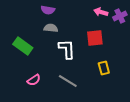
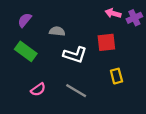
purple semicircle: (48, 10) -> (25, 20), moved, turned 120
white L-shape: (67, 49) -> (75, 55), turned 110

